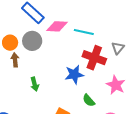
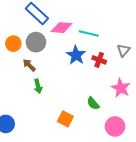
red cross: (94, 58) -> (99, 60), size x0.6
brown arrow: (15, 60) -> (29, 65), moved, turned -40
blue star: (74, 74) -> (76, 55), moved, turned -30

